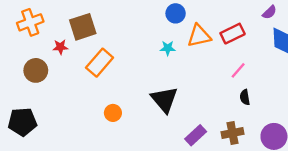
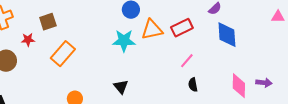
brown square: (83, 27) -> (48, 22), size x0.7
cyan star: (168, 48) -> (124, 41), size x1.6
black triangle: (164, 100) -> (121, 87), size x0.6

